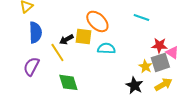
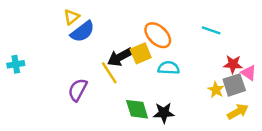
blue semicircle: (35, 32) -> (82, 32), moved, turned 55
yellow square: (83, 36) -> (141, 53), turned -30
black arrow: (66, 39) -> (120, 57), size x1.5
green diamond: (68, 82) -> (137, 109), moved
black star: (134, 85) -> (164, 113), moved, turned -30

